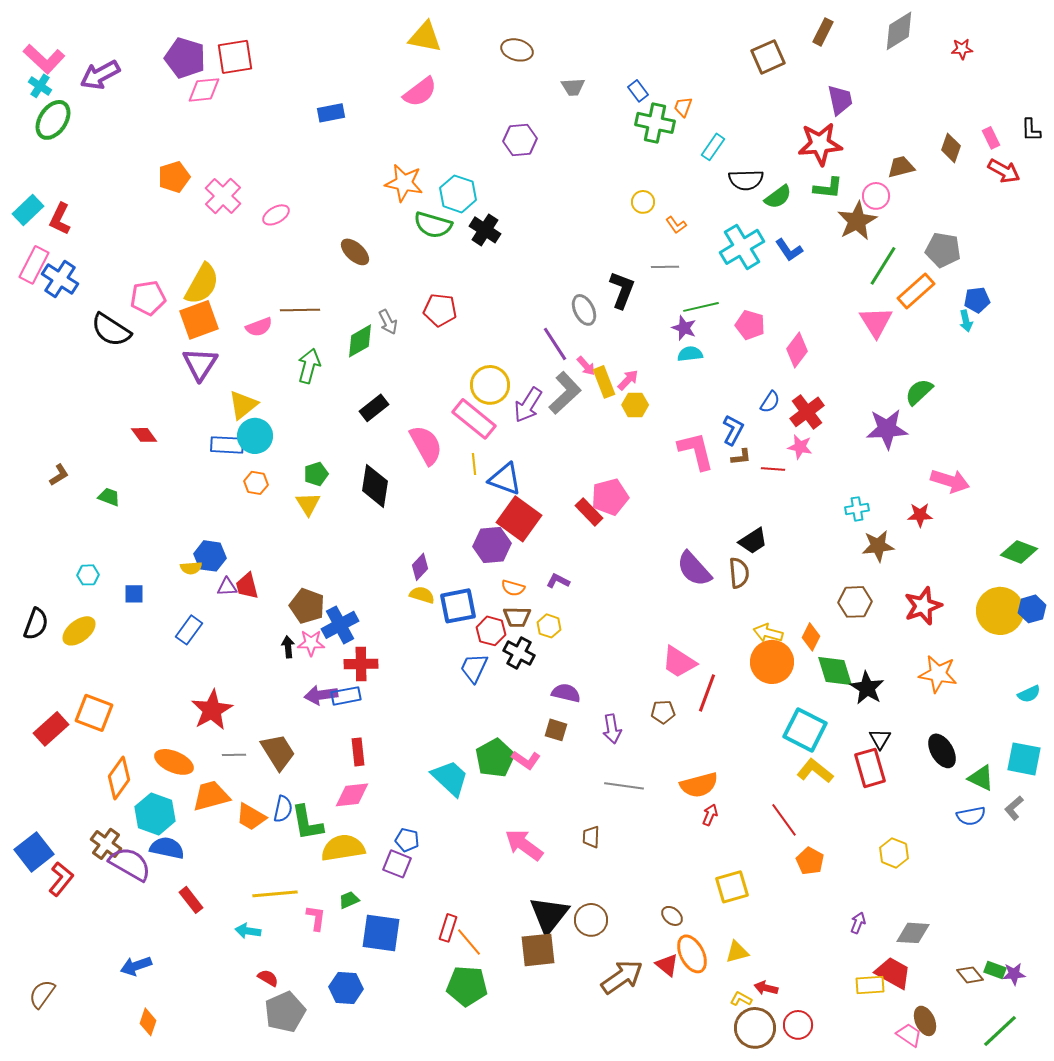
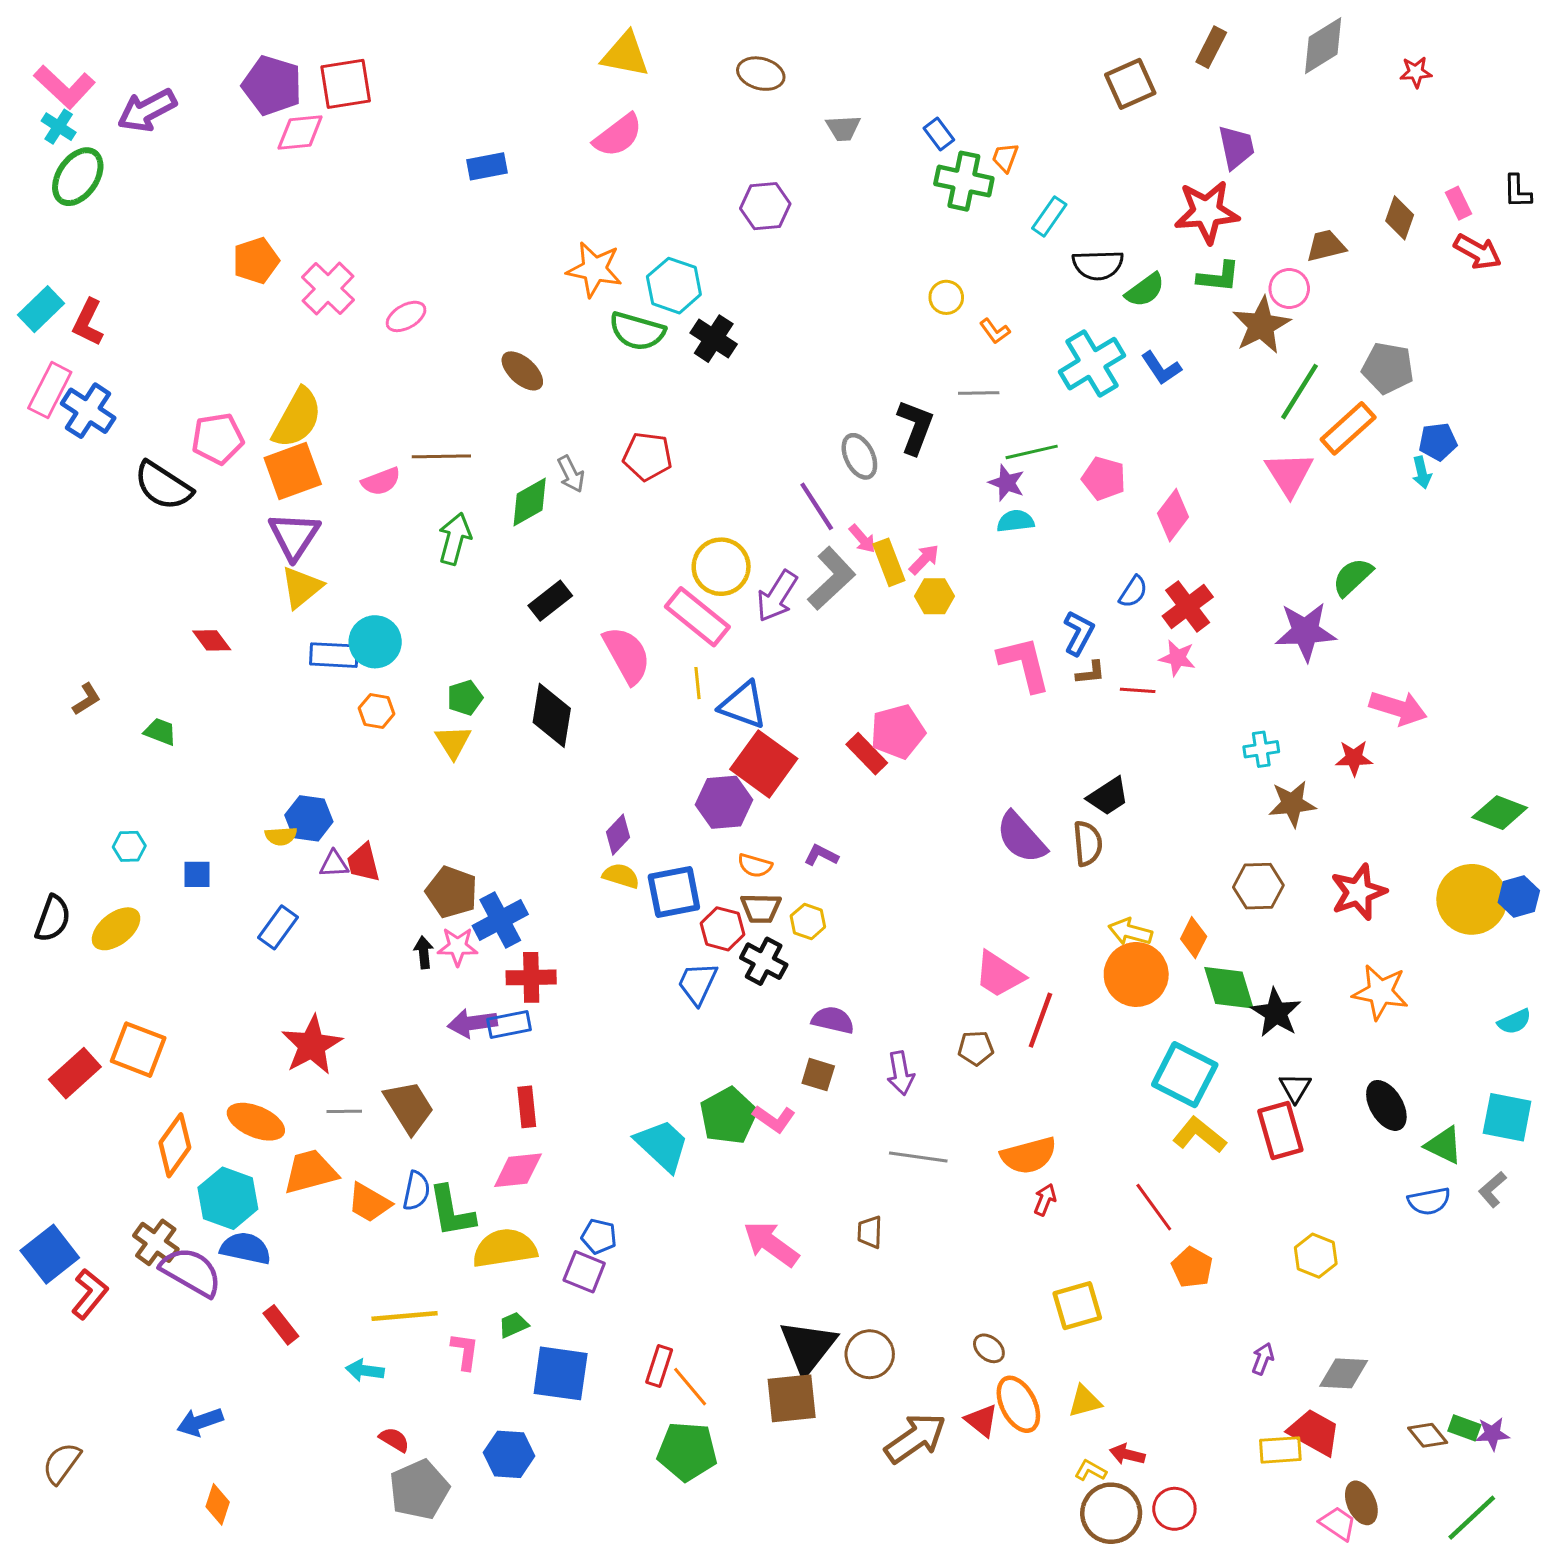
yellow triangle: (243, 405) -> (302, 587), moved

